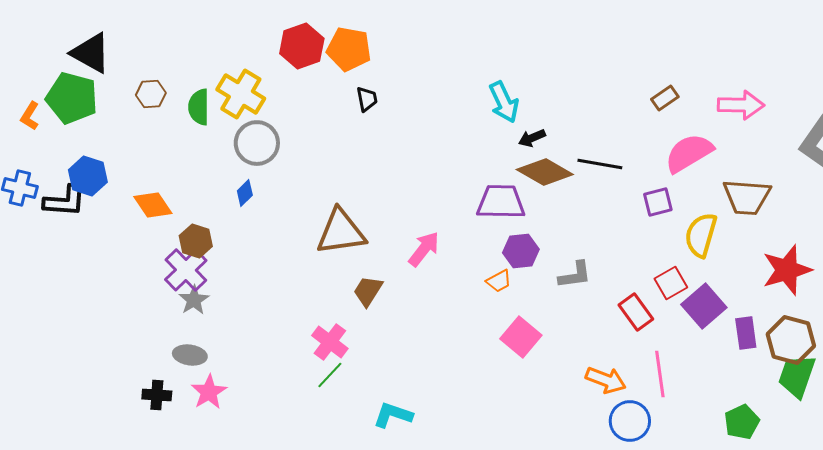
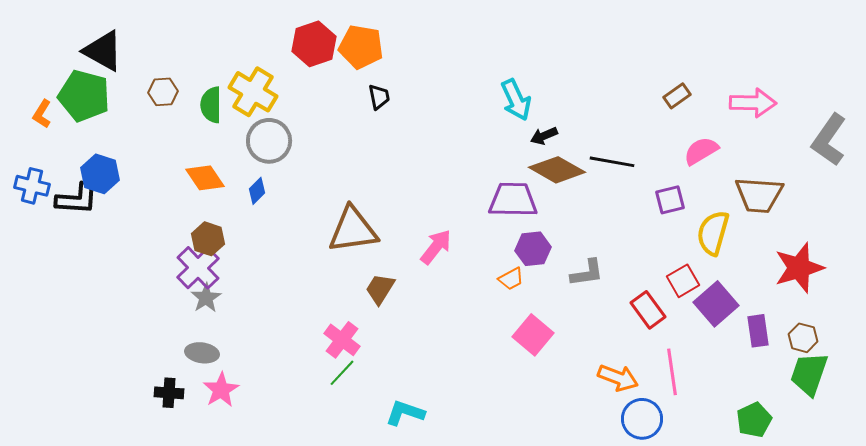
pink semicircle: (689, 153) -> (701, 151), size x0.7
orange diamond: (153, 205) -> (205, 178), moved
brown hexagon: (791, 340) -> (803, 338), size x0.6

